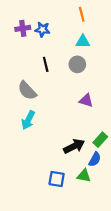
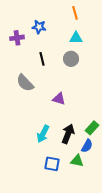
purple cross: (23, 28) -> (17, 38), moved
purple triangle: (86, 100) -> (59, 99), moved
cyan arrow: (28, 120) -> (43, 134), moved
black arrow: (74, 146) -> (68, 134), turned -42

